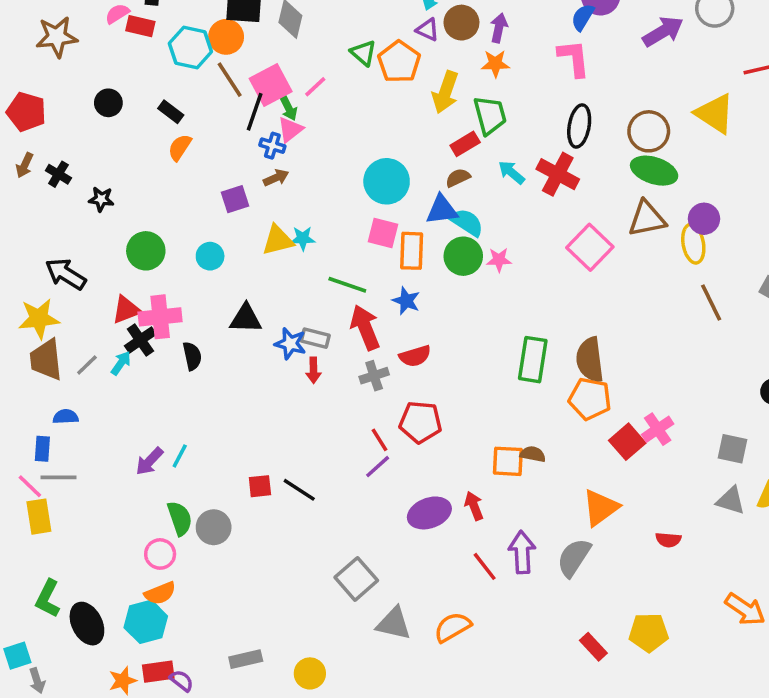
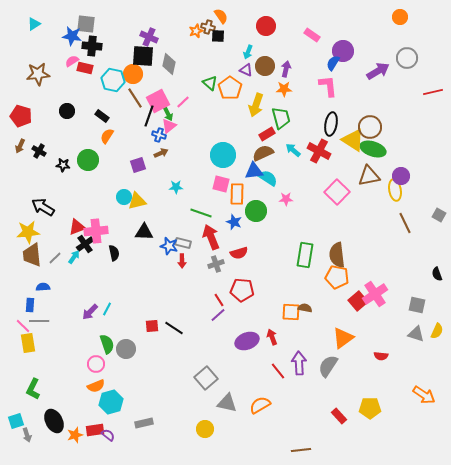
yellow triangle: (715, 114) -> (353, 140), moved
brown semicircle: (458, 178) -> (263, 153), size x1.5
yellow triangle: (278, 240) -> (137, 201), moved
green circle: (146, 251) -> (88, 160), moved
green circle: (463, 256) -> (256, 211), moved
pink cross: (658, 429) -> (375, 294), size x1.4
cyan hexagon: (146, 622) -> (111, 402), moved
black ellipse: (87, 624) -> (54, 421), moved
yellow circle: (310, 673) -> (205, 429), moved

